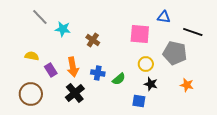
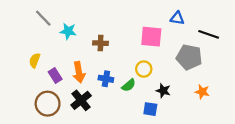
brown cross: (93, 40) -> (101, 43), turned -32
yellow semicircle: (32, 56) -> (35, 60), turned -80
yellow circle: (146, 64) -> (144, 69), moved
brown circle: (31, 94) -> (48, 104), moved

